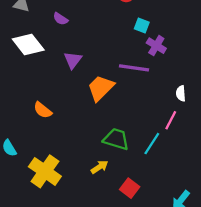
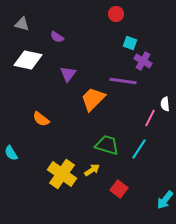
white diamond: (28, 44) -> (28, 60), turned -40
pink line: (171, 120) -> (150, 118), moved
yellow cross: (45, 171) -> (62, 174), moved

